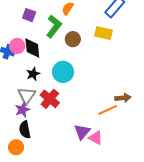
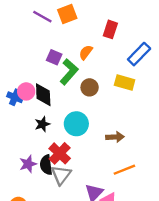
purple square: (29, 15) -> (54, 57), moved
gray triangle: (27, 95) -> (61, 175), moved
brown arrow: (123, 98) -> (115, 137), moved
black semicircle: (25, 130) -> (46, 165), moved

